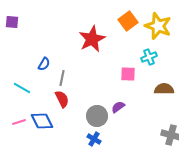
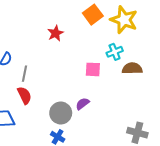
red star: (92, 39) -> (56, 33), size x0.6
brown semicircle: (164, 89) -> (132, 68), moved

